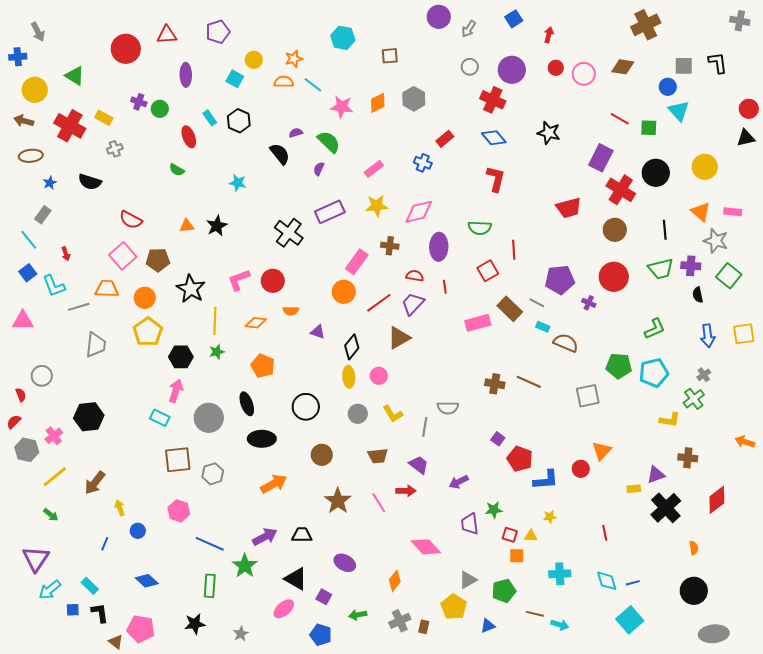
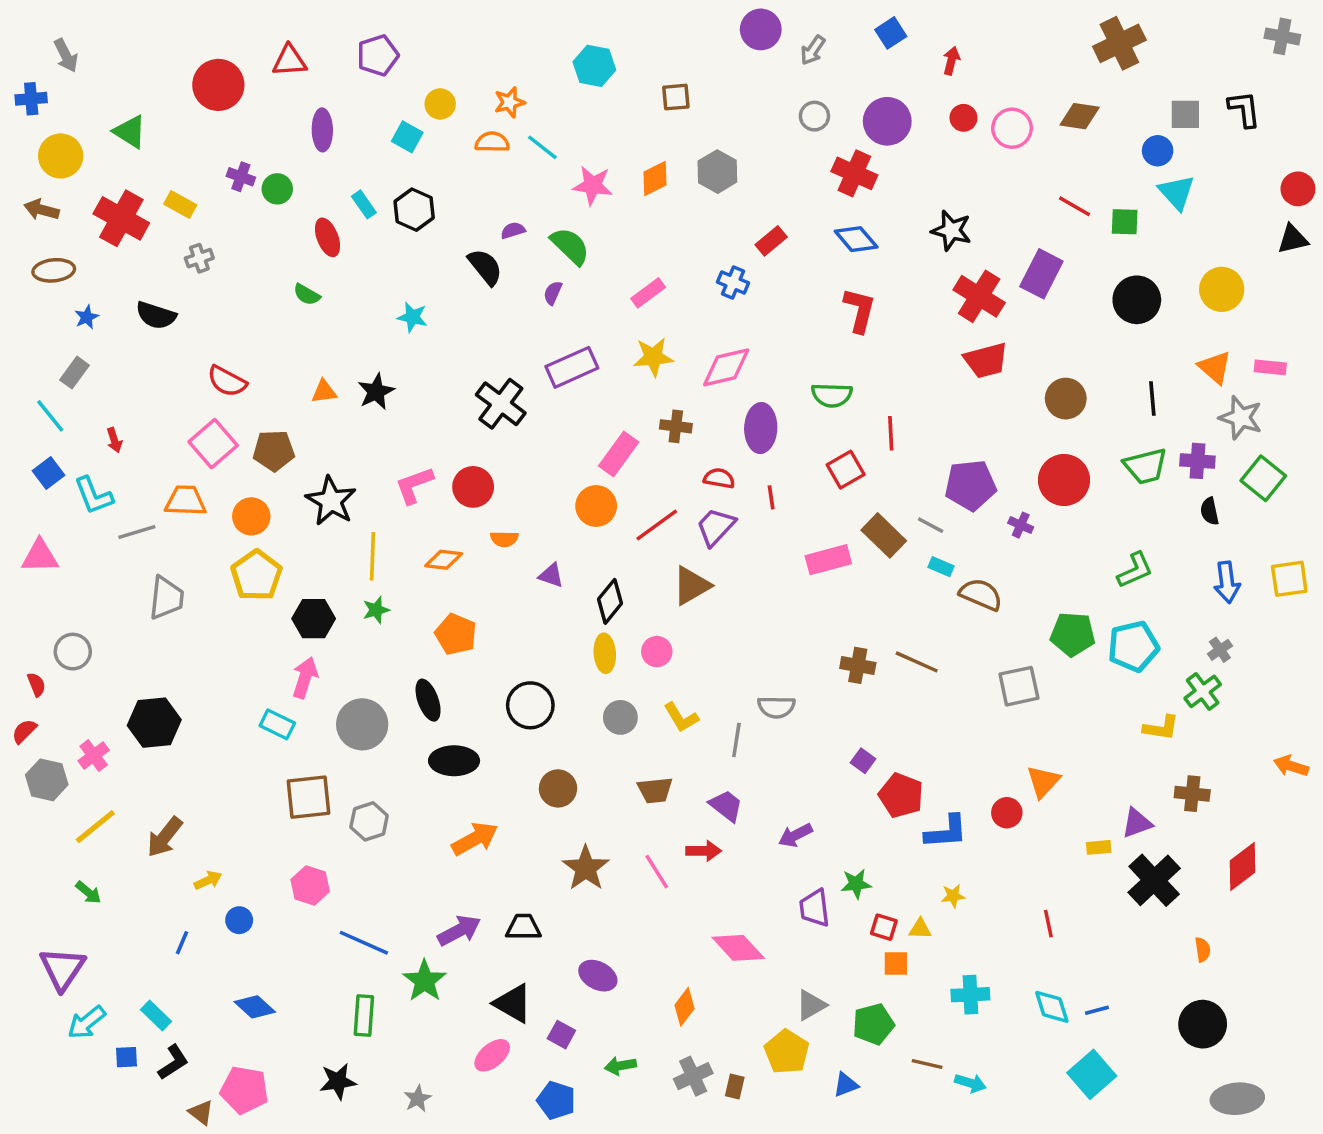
red cross: (621, 190) -> (979, 296), moved
yellow arrow: (120, 508) -> (208, 880), turned 84
black L-shape: (100, 613) -> (173, 1062), turned 65

